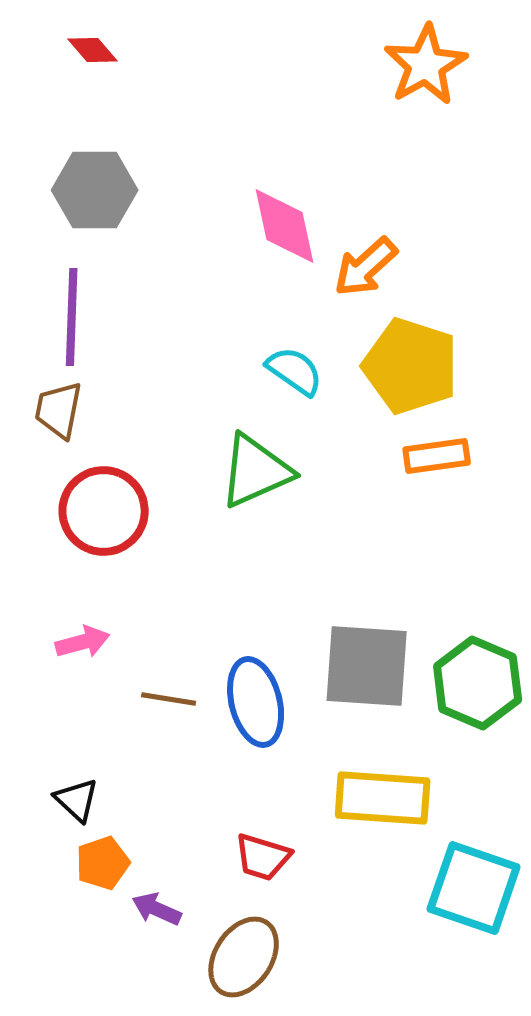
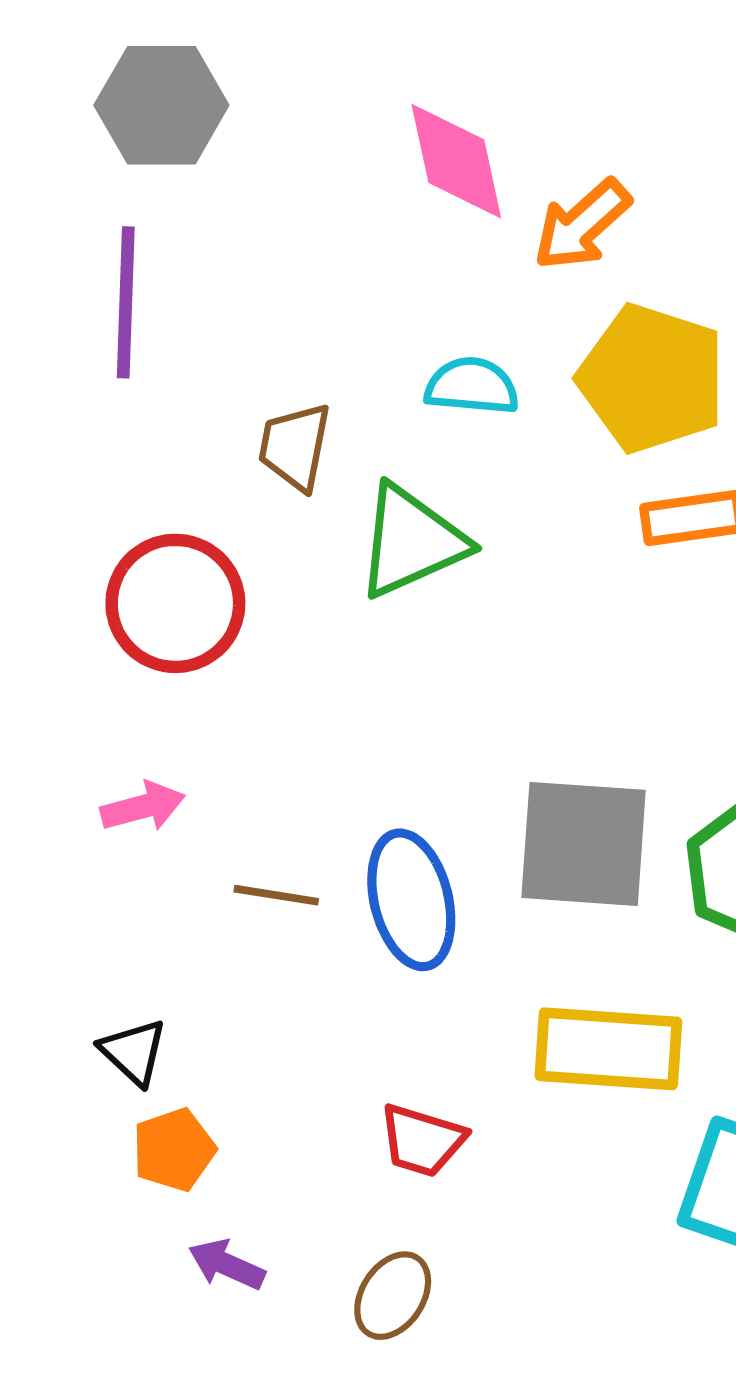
cyan semicircle: (295, 371) -> (472, 386), turned -30
brown trapezoid: (59, 410) -> (295, 447), moved
purple arrow: (157, 909) -> (227, 1265), moved
brown ellipse: (244, 957) -> (393, 1296), size x0.7

